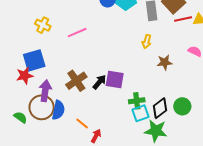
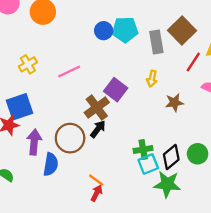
red line: (183, 19) -> (193, 62), moved, turned -42
yellow cross: (43, 25) -> (28, 64), turned 35
purple square: (115, 80) -> (116, 90), moved, turned 30
brown cross: (76, 81) -> (97, 108), moved
brown circle: (42, 107) -> (70, 138), moved
orange line: (82, 123) -> (96, 180), moved

